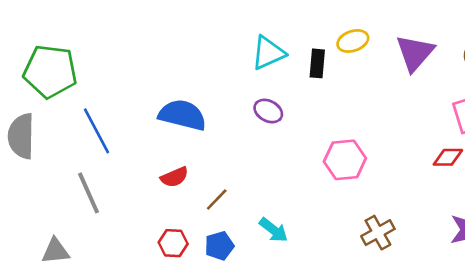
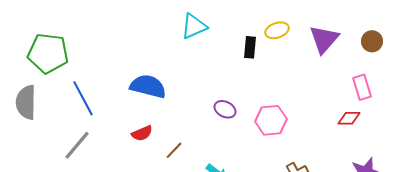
cyan triangle: (268, 53) -> (194, 26), moved
purple ellipse: (268, 111) -> (225, 109), moved
gray line: (89, 193) -> (77, 145), turned 64

